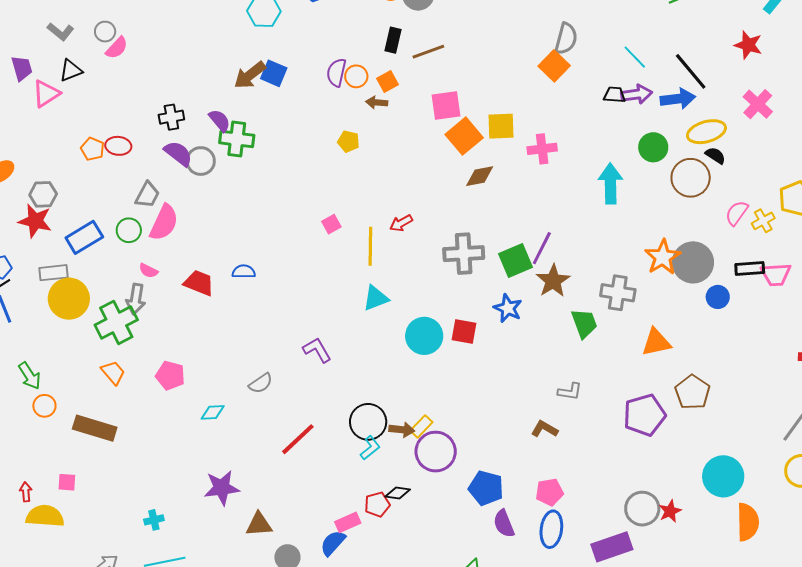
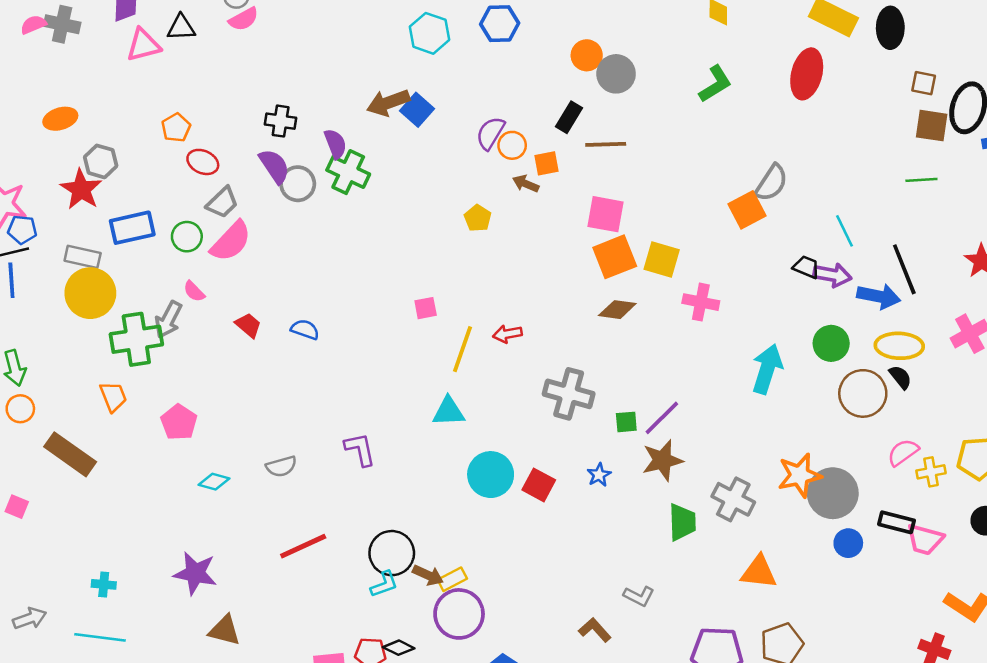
red ellipse: (118, 146) -> (203, 162), moved
green square: (515, 260) -> (626, 422), size x0.6
red trapezoid: (199, 283) -> (248, 325), size x0.7
blue star: (508, 308) -> (599, 475), size x0.7

